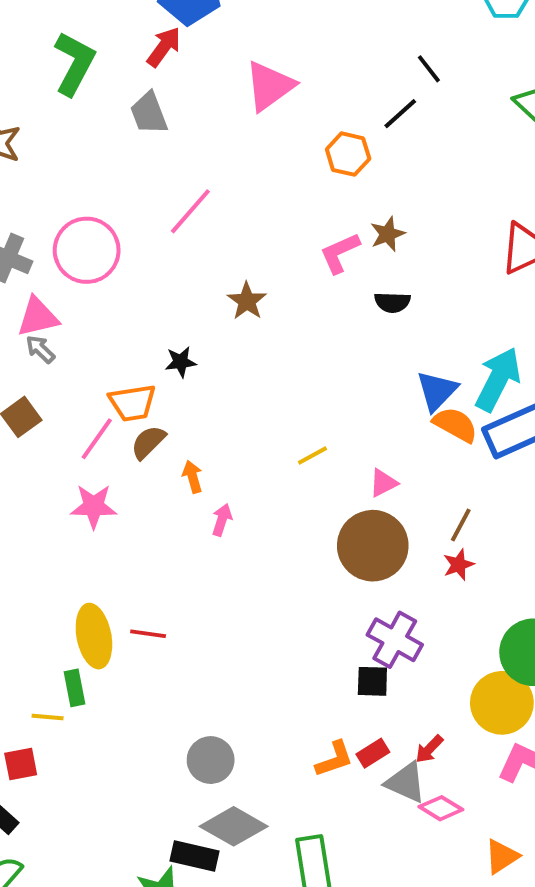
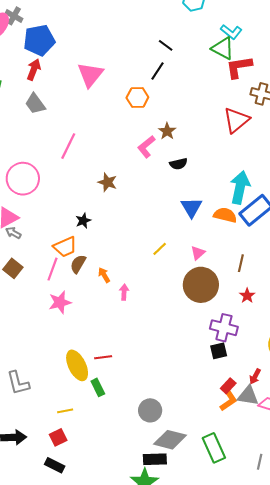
blue triangle: (437, 391) -> (191, 207), moved
red star: (459, 565) -> (247, 296), moved
green rectangle: (75, 688) -> (98, 387), moved
orange L-shape: (334, 759) -> (229, 401), moved

